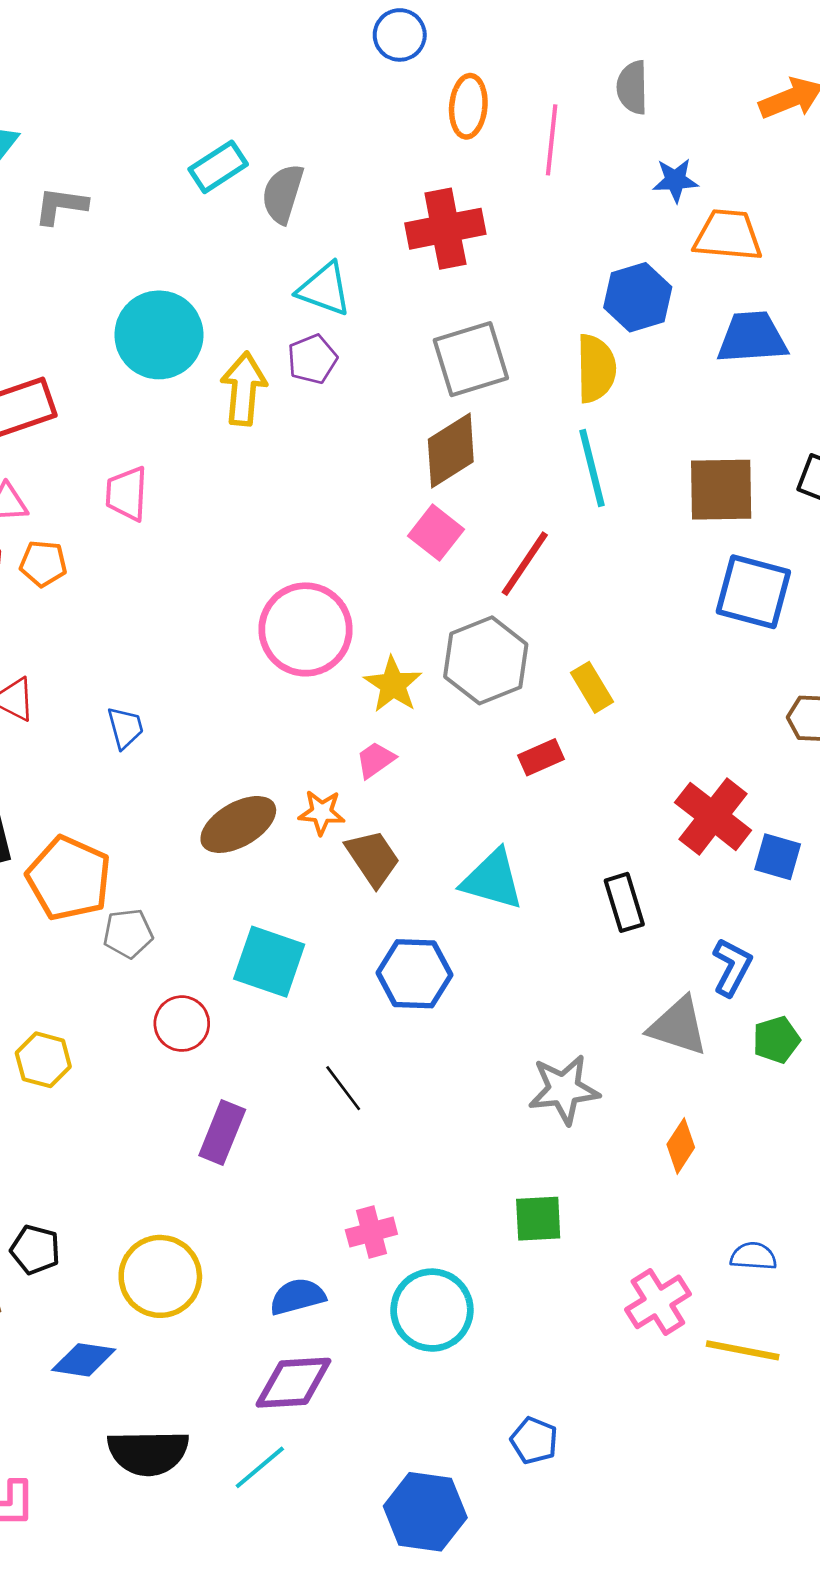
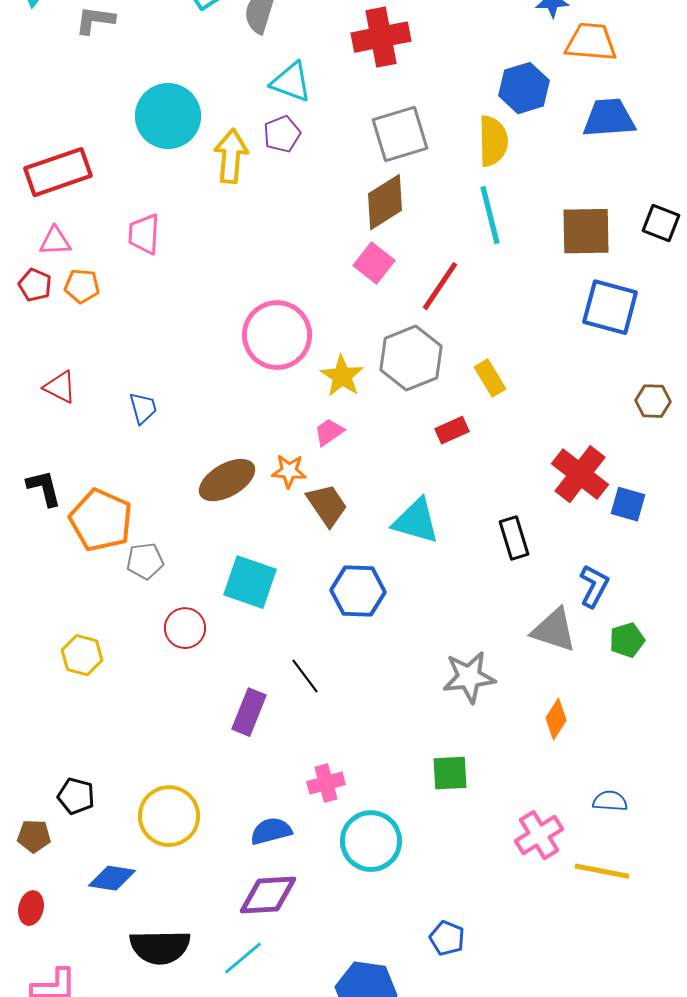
purple rectangle: (222, 1132) -> (249, 712), moved

